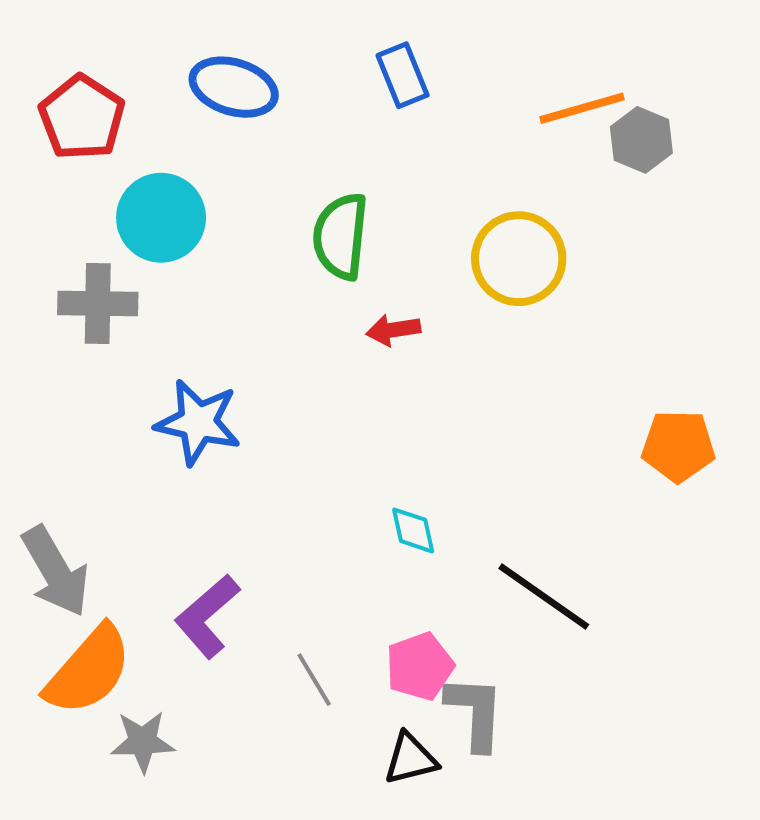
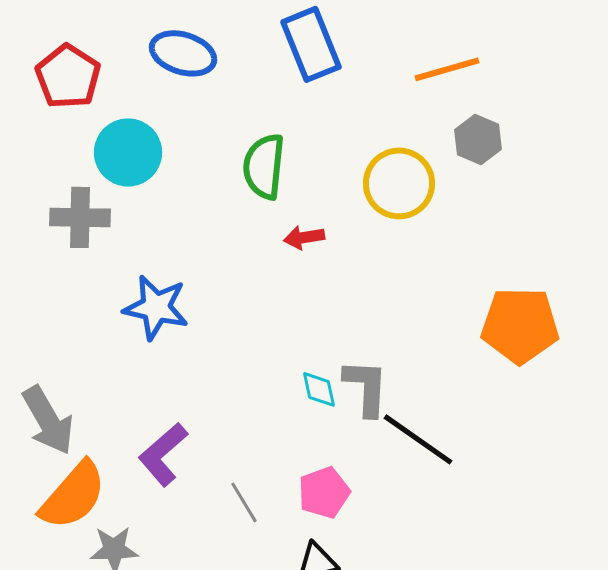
blue rectangle: (403, 75) -> (311, 44), size x1.5
gray hexagon: (641, 140) -> (478, 139), moved
orange pentagon: (678, 446) -> (520, 325), size x1.4
gray L-shape: (475, 713) -> (366, 387), moved

